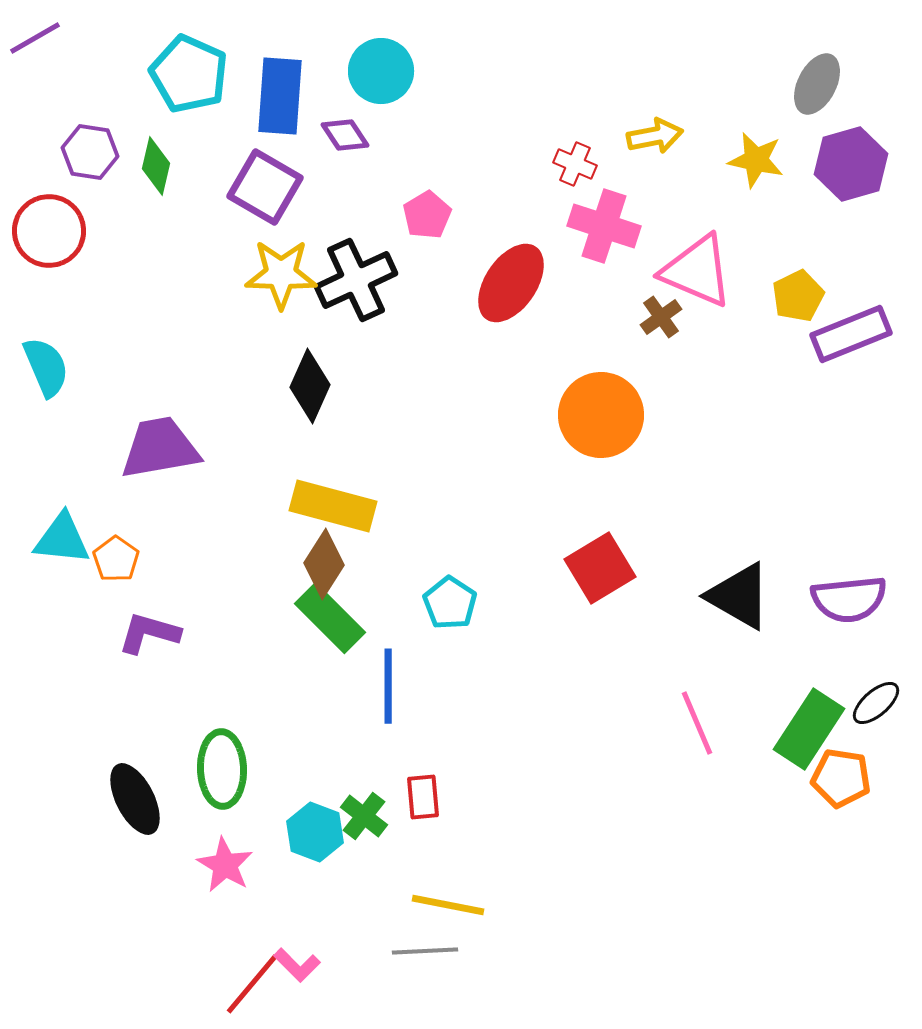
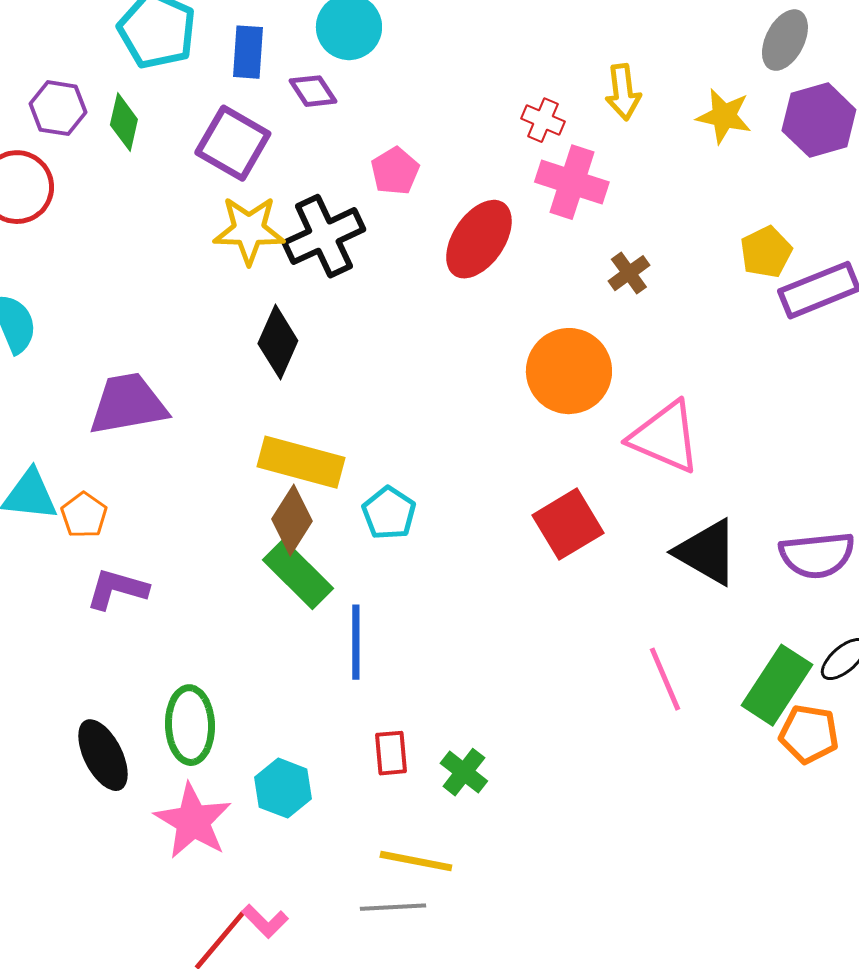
blue rectangle: (280, 96) -> (248, 52), size x0.7
yellow arrow: (655, 136) -> (623, 92), turned 94
pink triangle: (697, 271) -> (665, 437), moved
cyan pentagon: (450, 603) -> (389, 513), moved
green cross: (364, 816) -> (464, 772), moved
pink star: (225, 865) -> (193, 821), size x1.4

